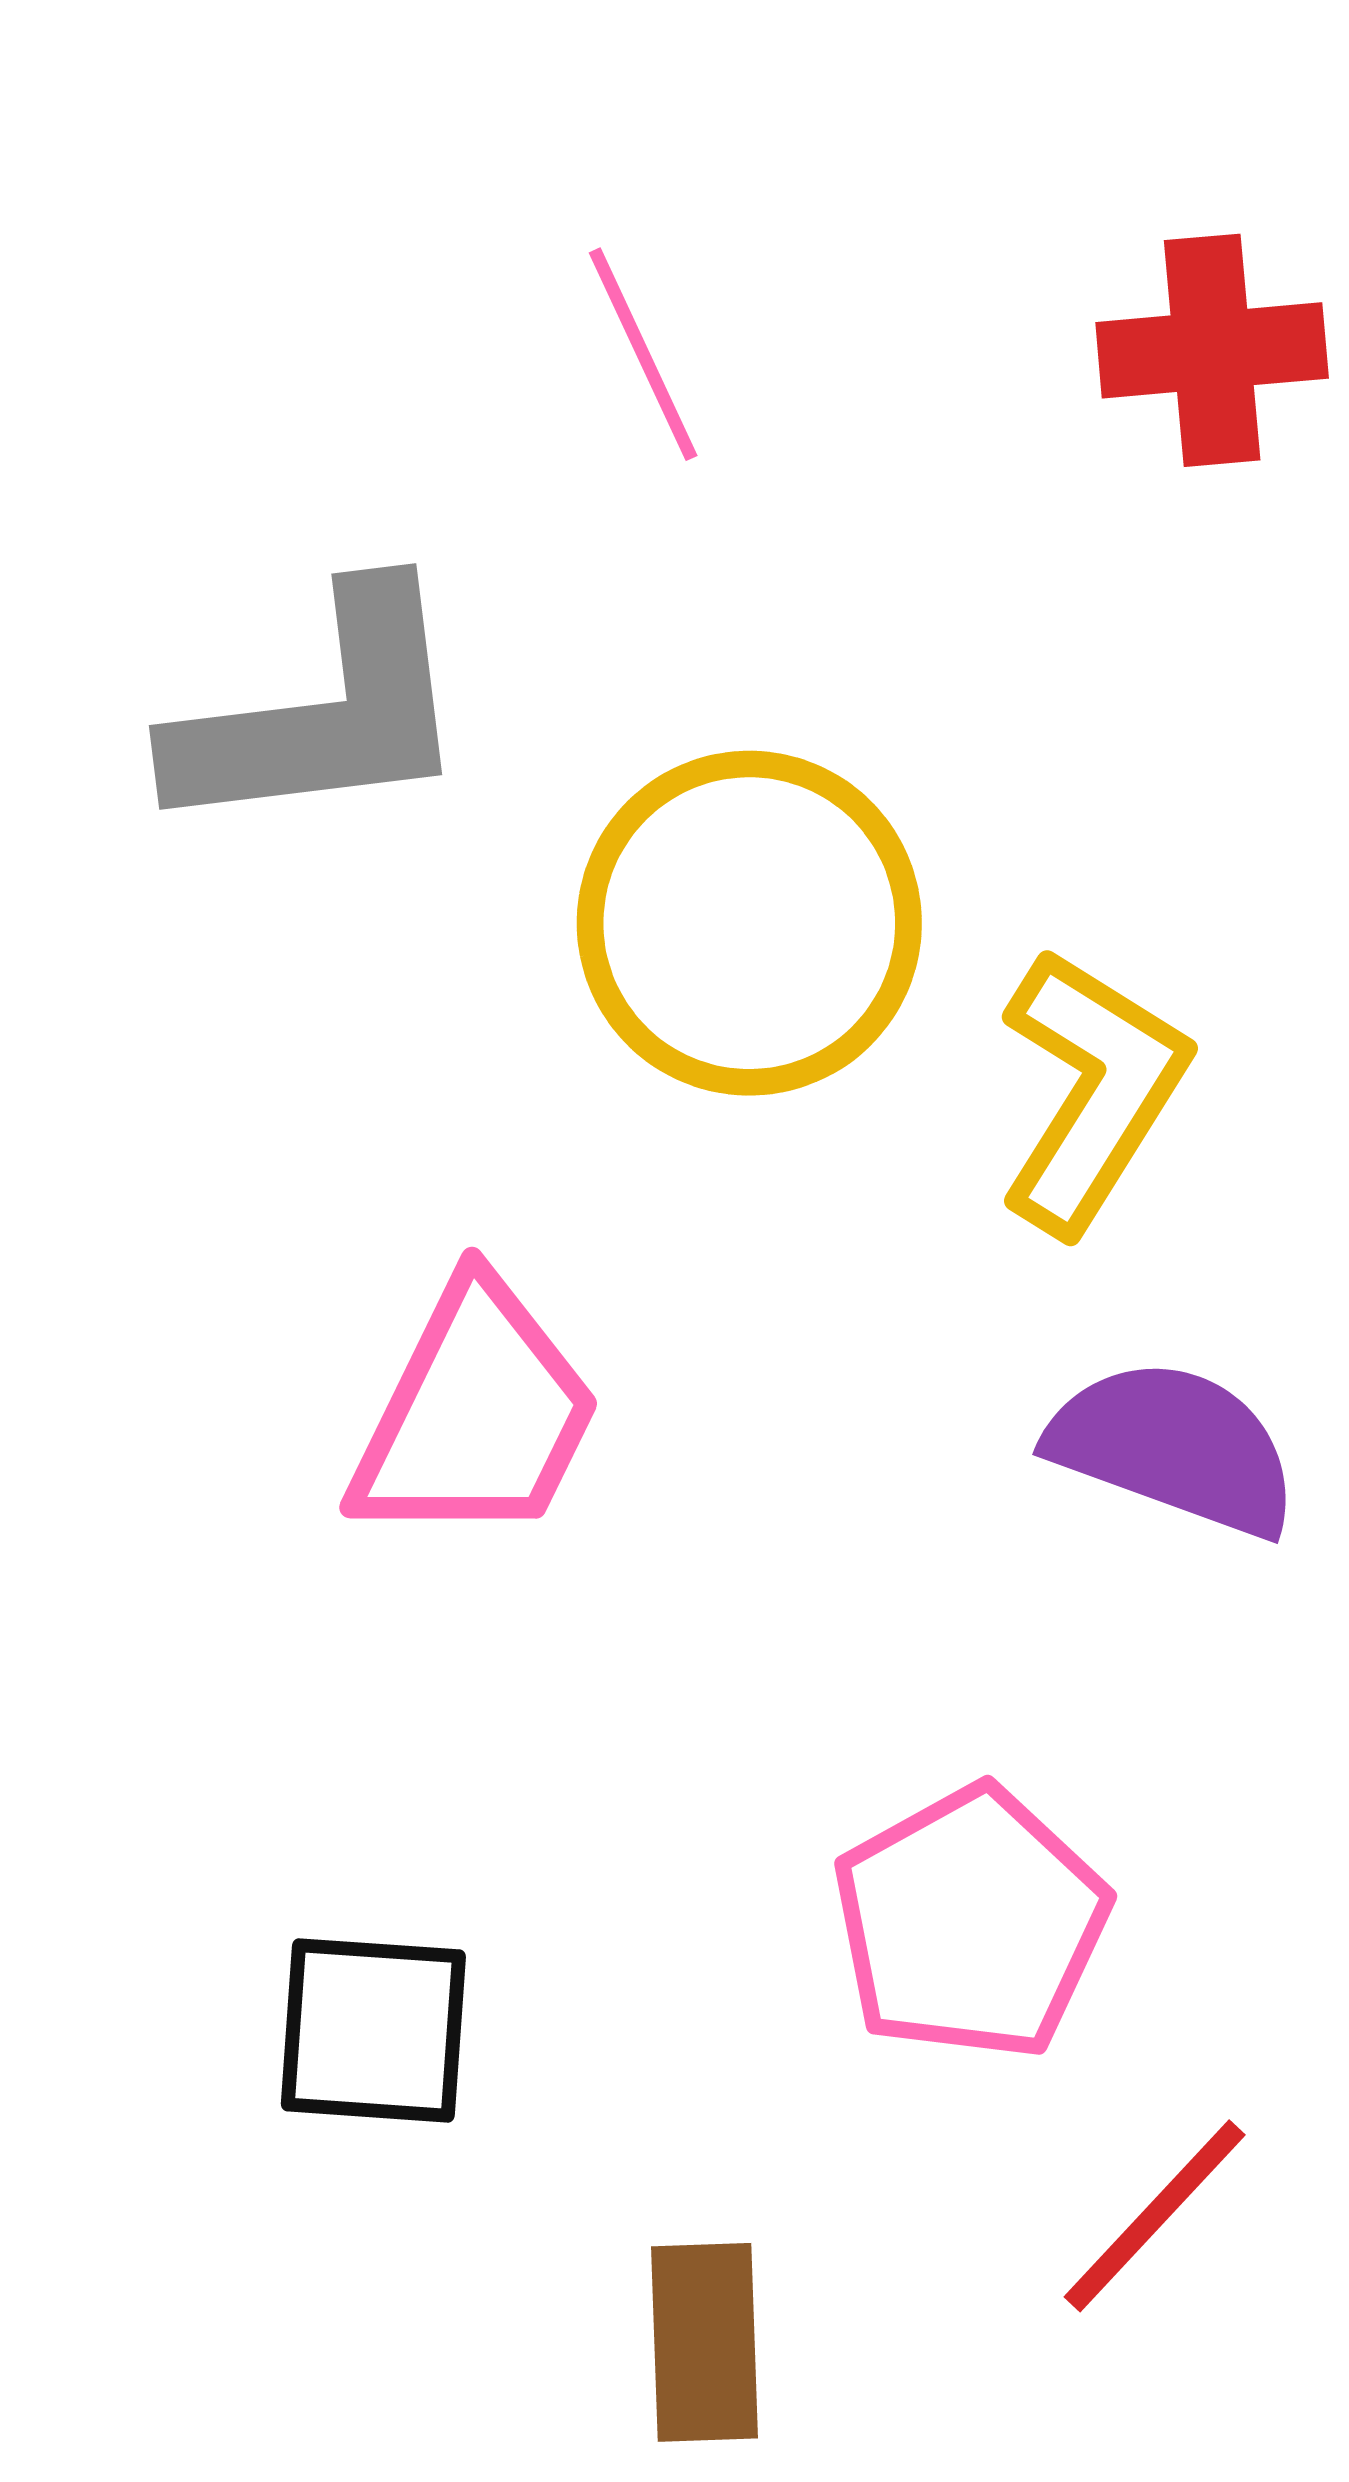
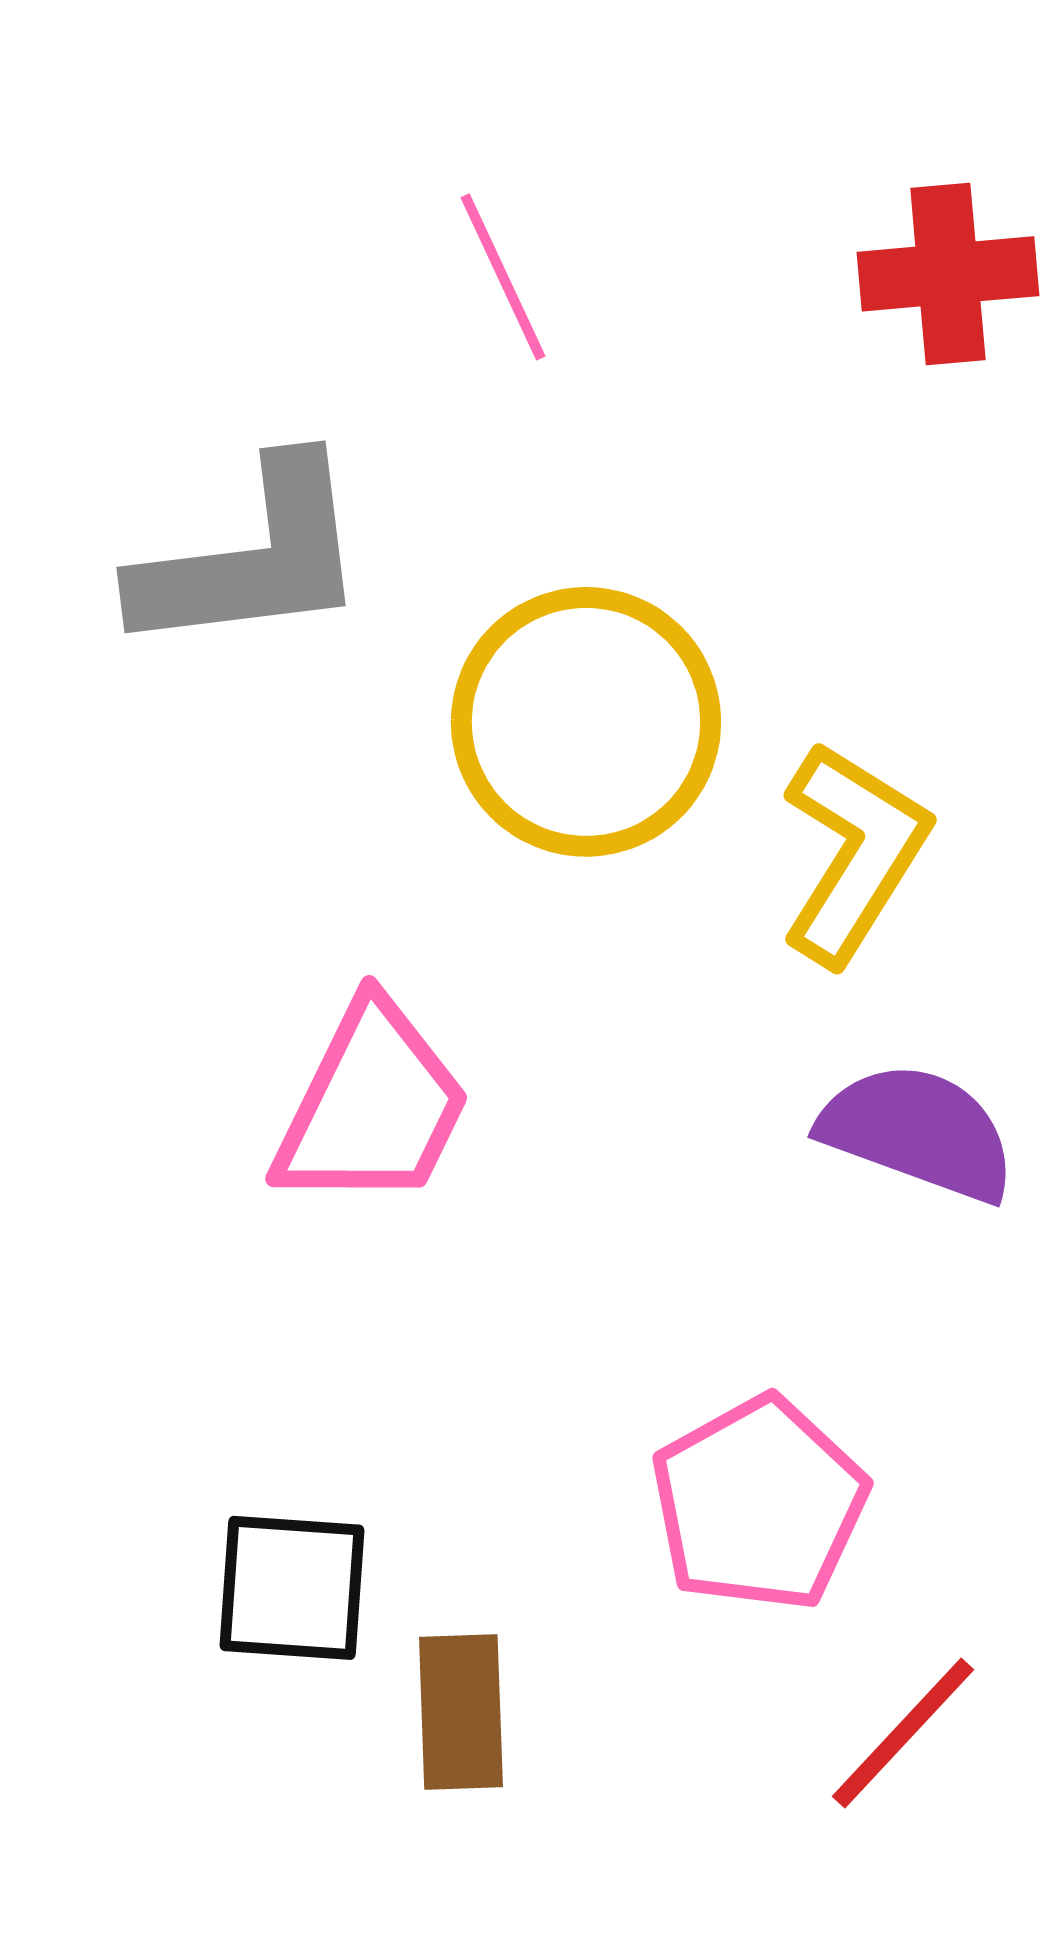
brown rectangle: (705, 2342) -> (461, 1712), moved

